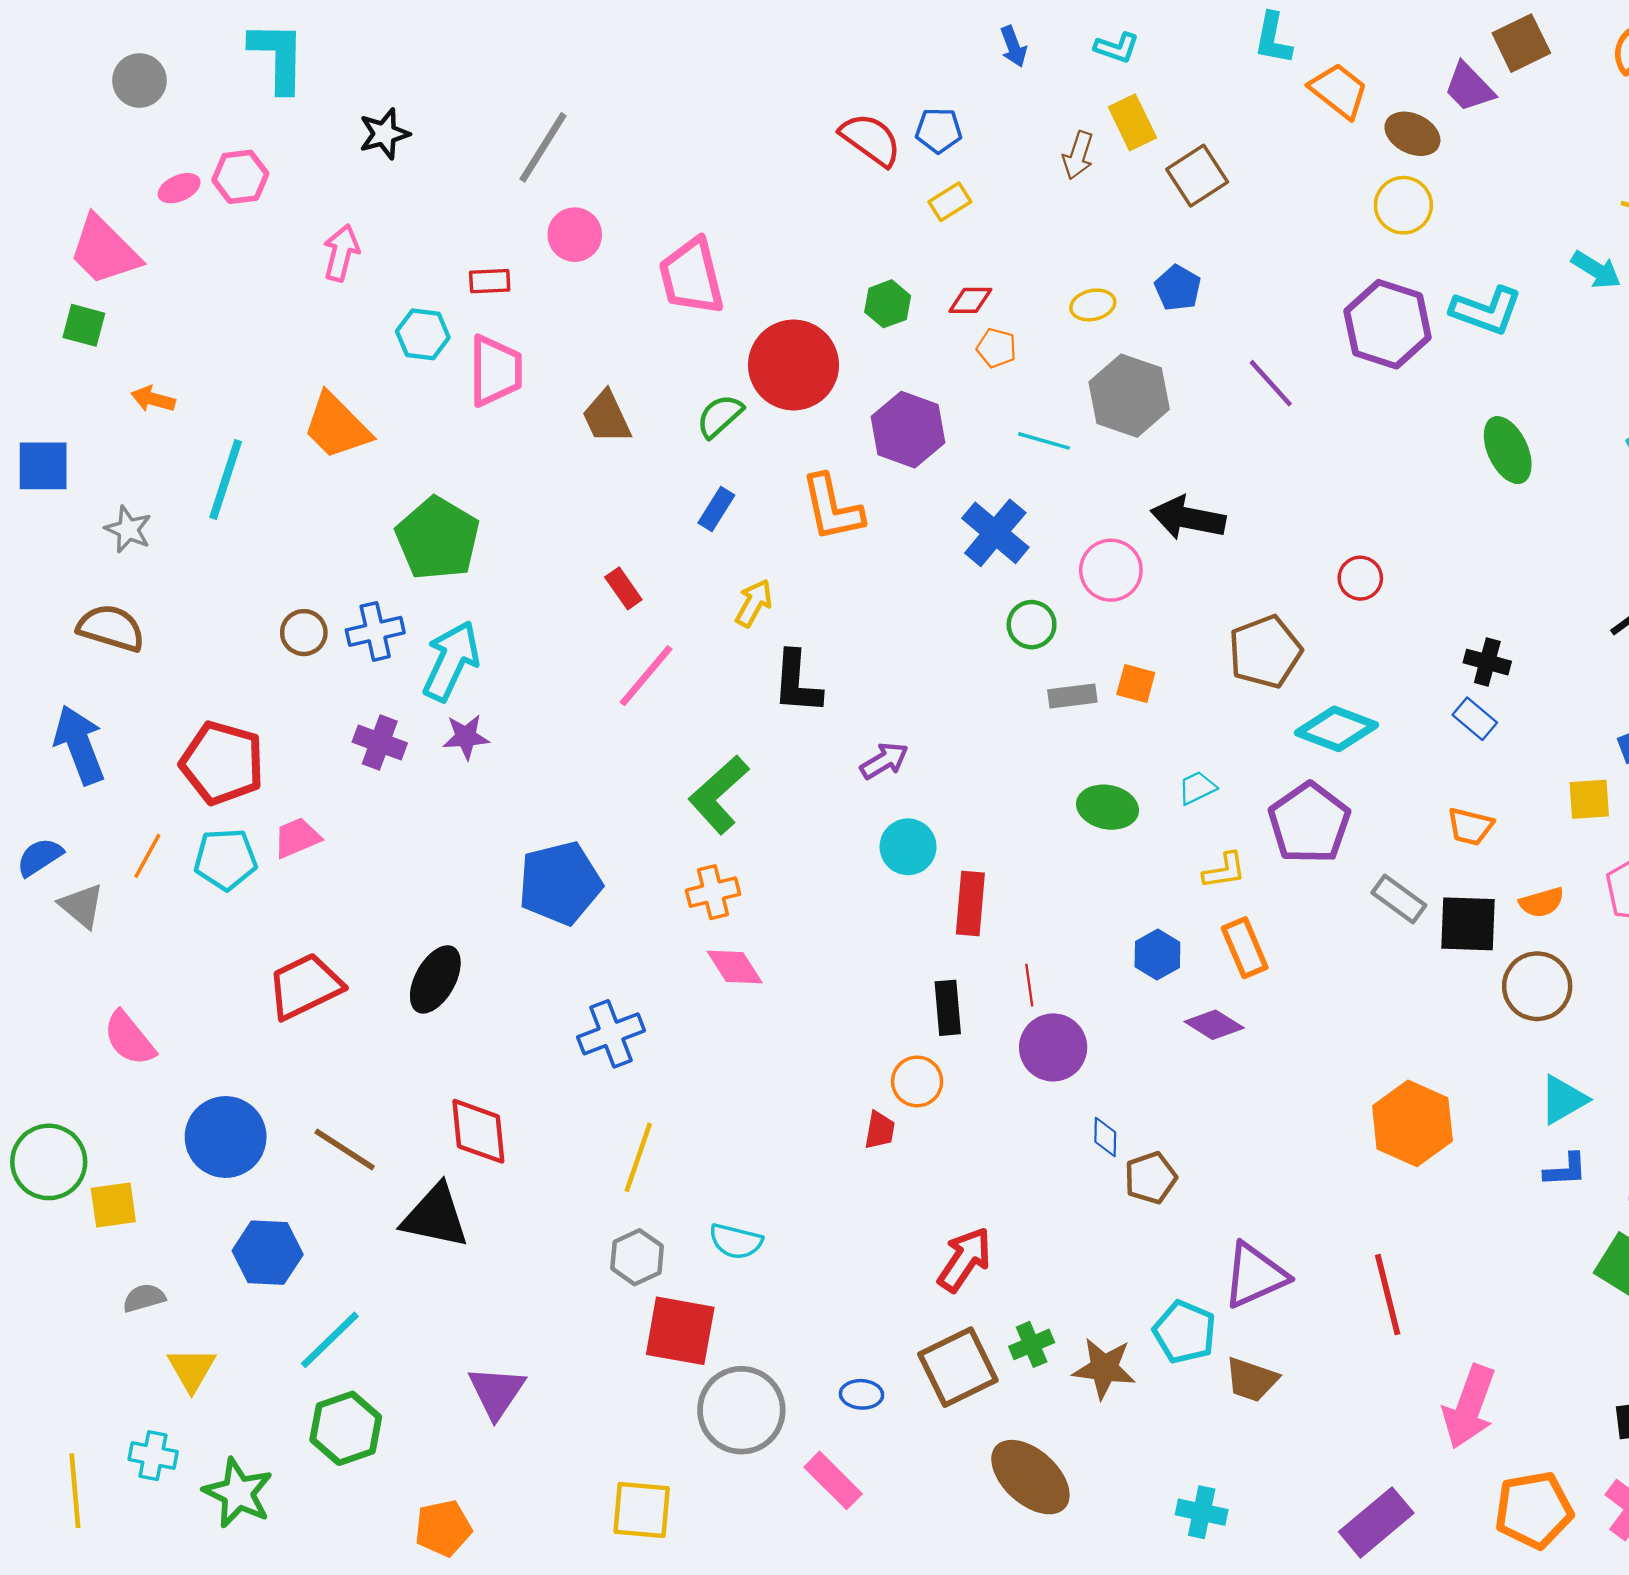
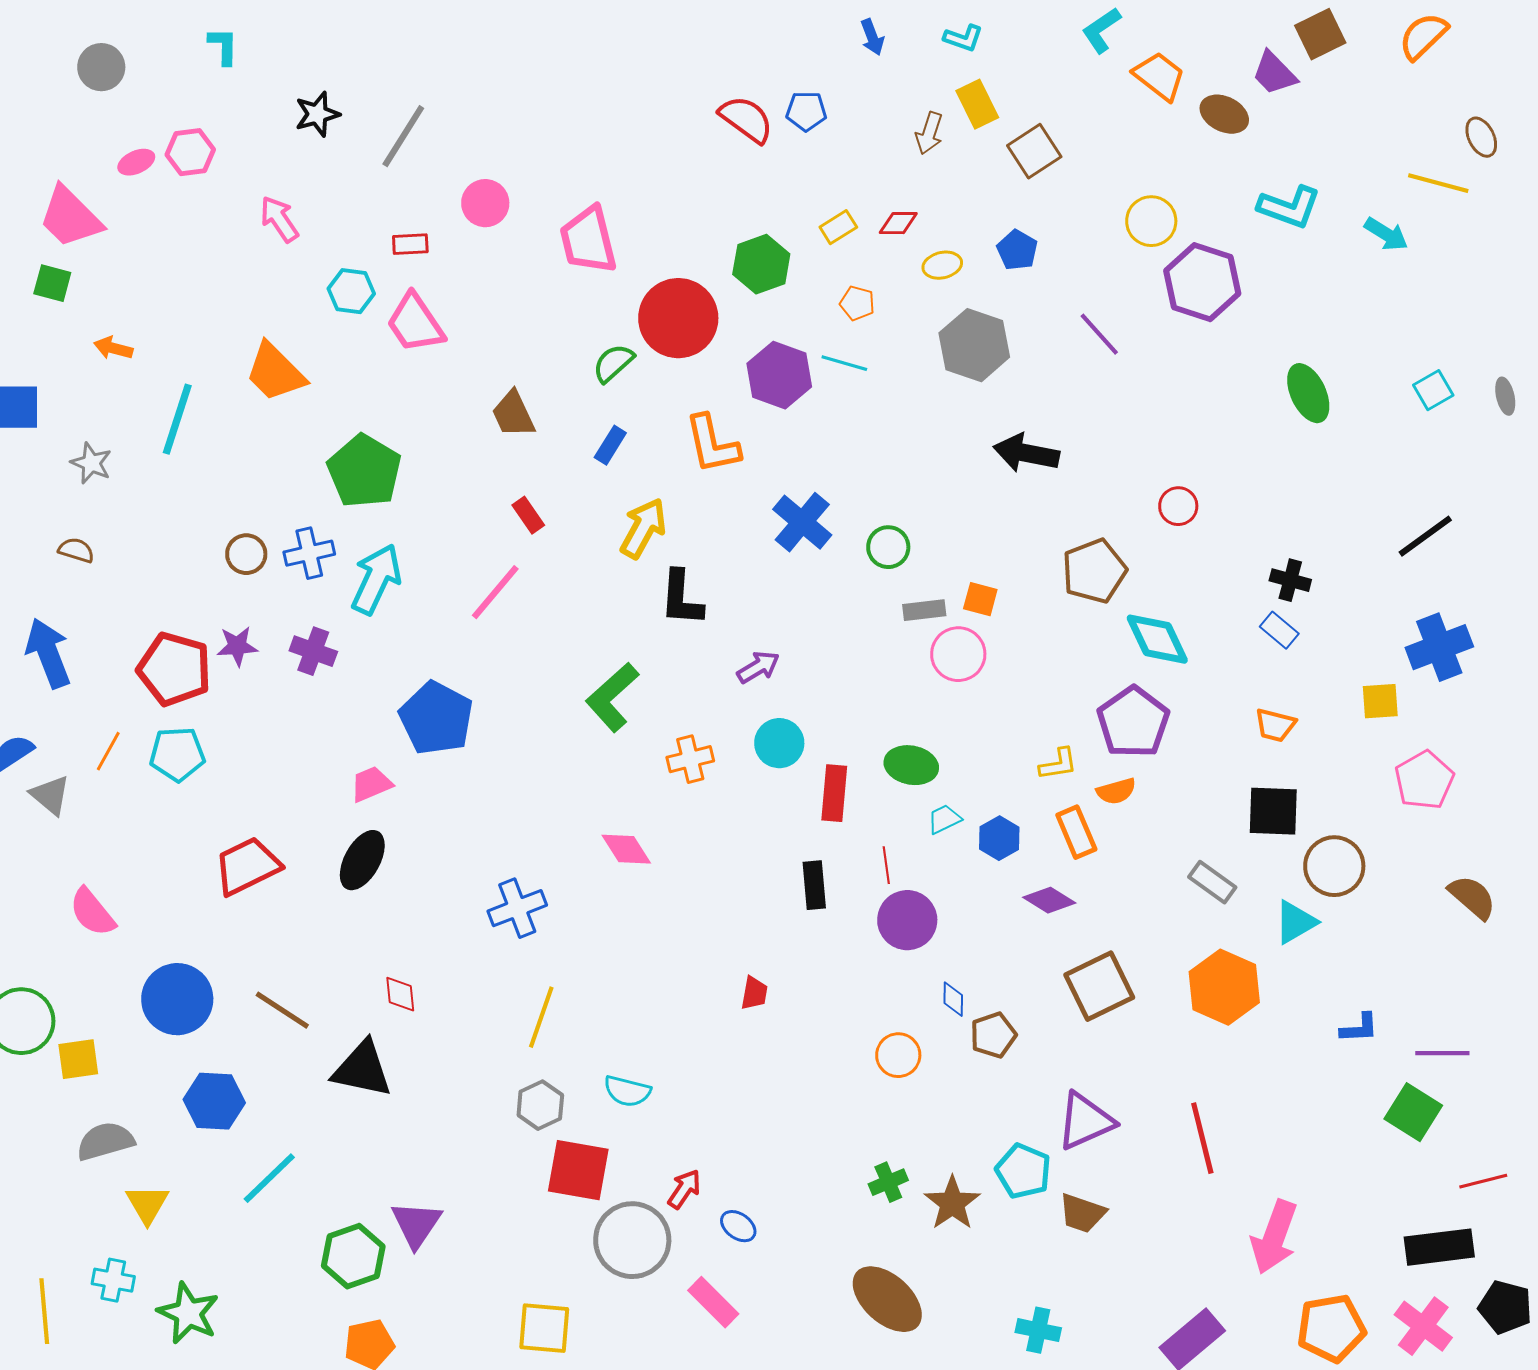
cyan L-shape: (1273, 39) -> (1101, 30), turned 45
cyan L-shape: (278, 57) -> (223, 46), size x0.6
gray line: (543, 147) -> (403, 136), moved
yellow rectangle: (950, 202) -> (838, 227), moved
yellow circle: (1403, 205) -> (1151, 221), moved
pink arrow: (341, 253) -> (279, 219), turned -48
red diamond: (970, 300) -> (898, 223), moved
green hexagon: (888, 304) -> (761, 264), size x1.4
cyan L-shape: (1486, 311) -> (1289, 207), moved
pink trapezoid: (495, 371) -> (415, 323), turned 146
brown trapezoid: (606, 417) -> (513, 414), moved
cyan line: (1044, 441) -> (844, 363), moved
blue cross: (995, 533) -> (802, 522), moved
pink circle: (1111, 570) -> (958, 654), moved
yellow arrow: (754, 603) -> (643, 528), size x1.4
brown semicircle: (111, 628) -> (76, 550), size x0.6
pink line: (646, 676) -> (495, 592), moved
cyan diamond: (1337, 729) -> (1157, 639), turned 44
purple star: (466, 737) -> (237, 646), moved
cyan trapezoid: (1197, 788) -> (944, 819), moved
green ellipse: (1108, 807) -> (911, 765), moved
pink trapezoid: (297, 838) -> (371, 784), moved
blue pentagon: (560, 883) -> (436, 718), moved, turned -30
orange cross: (713, 892) -> (690, 759), moved
gray rectangle: (1399, 899) -> (1212, 882), moved
orange semicircle: (1542, 902) -> (1116, 791), moved
orange circle: (917, 1081) -> (898, 1055), moved
cyan triangle: (1563, 1100) -> (1295, 922), moved
red diamond: (478, 1131) -> (400, 994), size x0.6
red arrow: (965, 1259) -> (684, 1189), moved, size x0.7
gray semicircle: (144, 1298) -> (105, 1141), size x1.5
brown square: (958, 1367) -> (1099, 986), moved
brown star: (1104, 1368) -> (952, 1203), turned 30
blue ellipse: (862, 1394) -> (738, 1226), turned 33
green hexagon: (346, 1428) -> (353, 1256), moved

